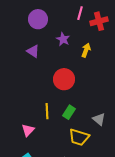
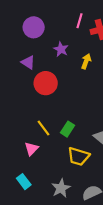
red circle: (64, 79) -> (46, 83), moved
yellow line: (47, 111) -> (43, 128), turned -35
pink triangle: (28, 130) -> (31, 149), moved

